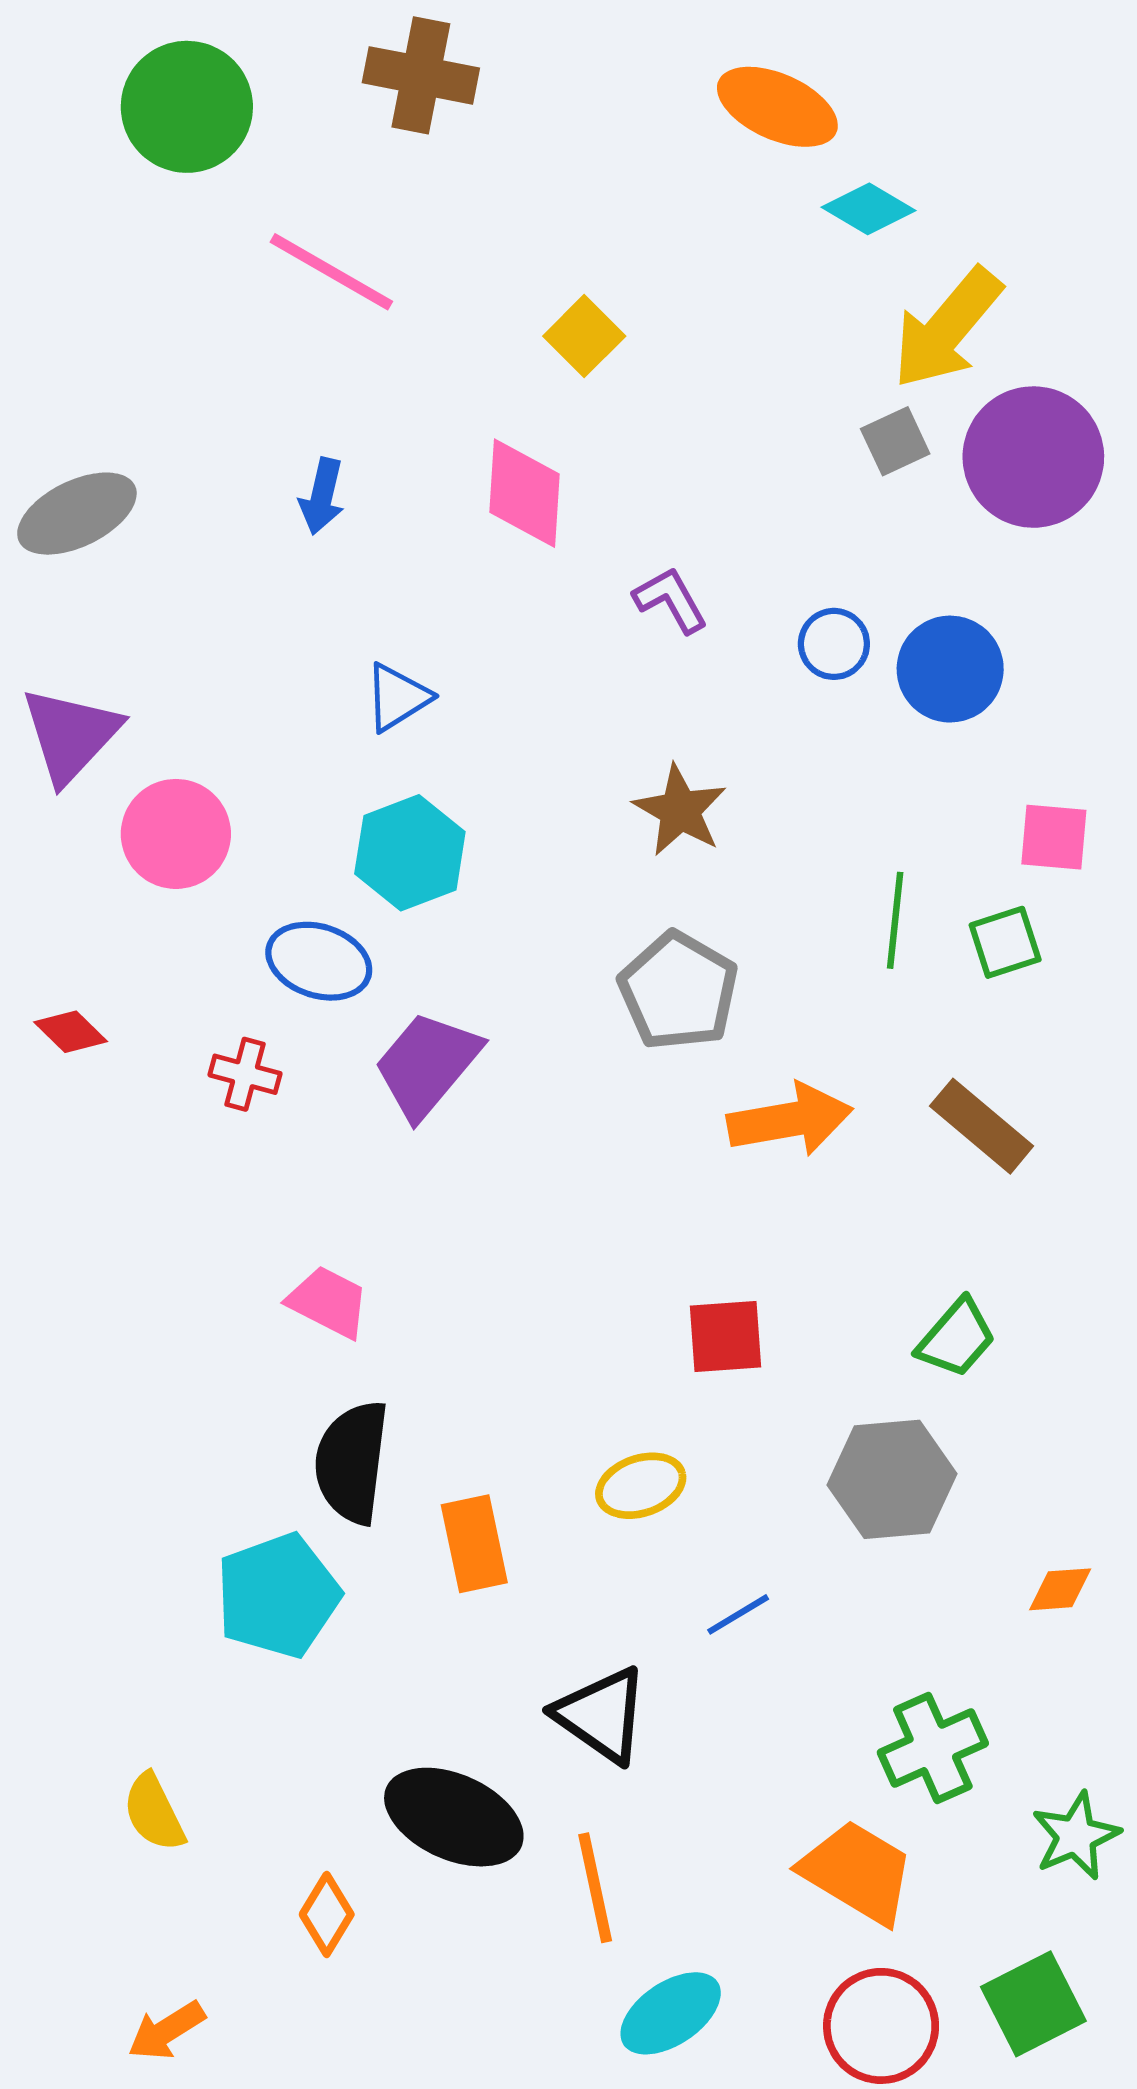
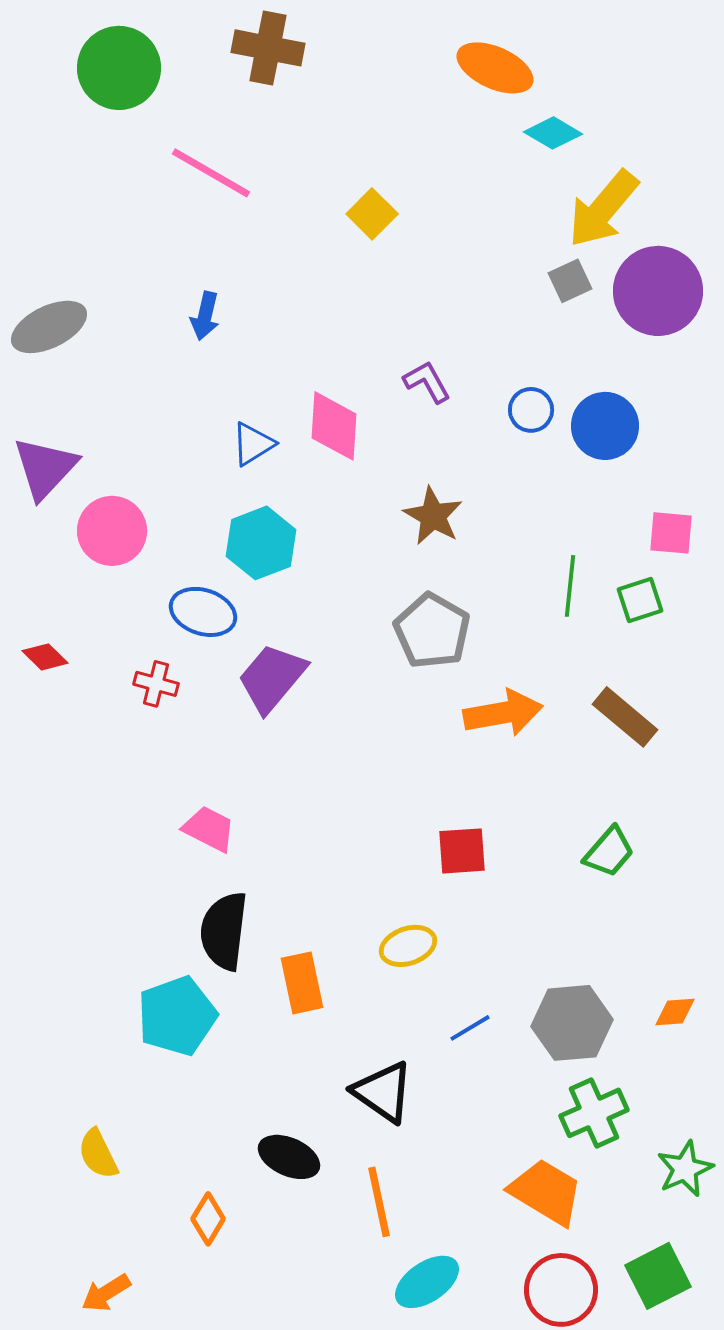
pink diamond: (525, 493) -> (334, 426), moved
gray hexagon: (892, 1479) -> (572, 1023), moved
black ellipse: (454, 1817) -> (289, 1157), size x0.7

